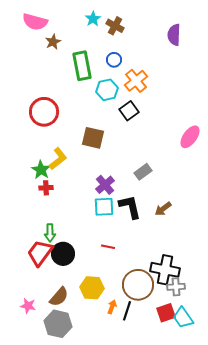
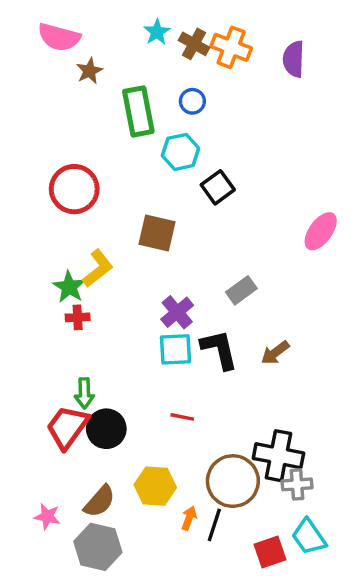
orange cross: (136, 81) -> (231, 47), moved, turned -30
red square: (166, 313) -> (270, 552), moved

